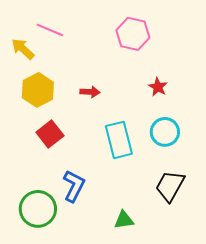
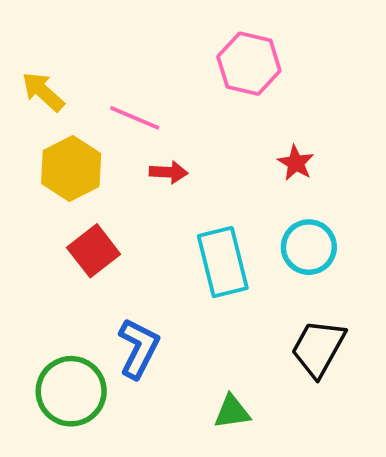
pink line: (50, 30) -> (135, 118), moved

